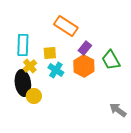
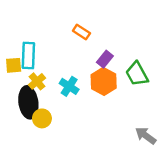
orange rectangle: (66, 26) -> (81, 32), size x0.6
yellow square: (50, 53) -> (14, 65), moved

